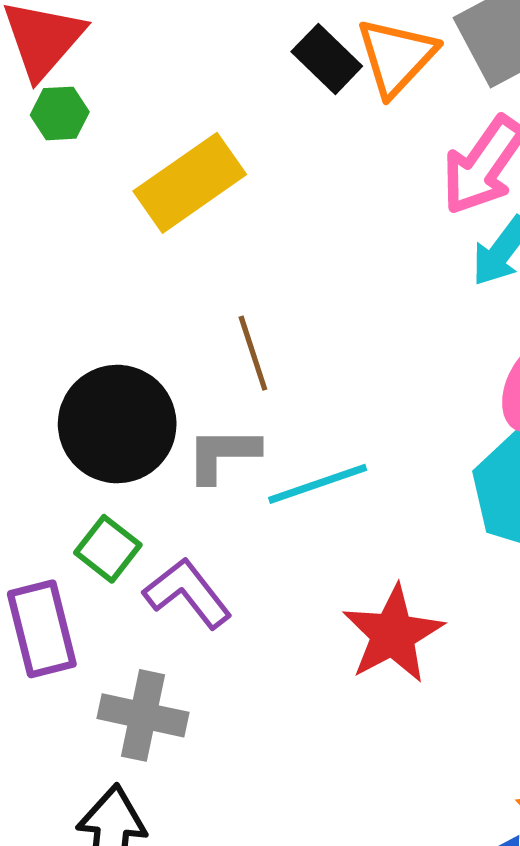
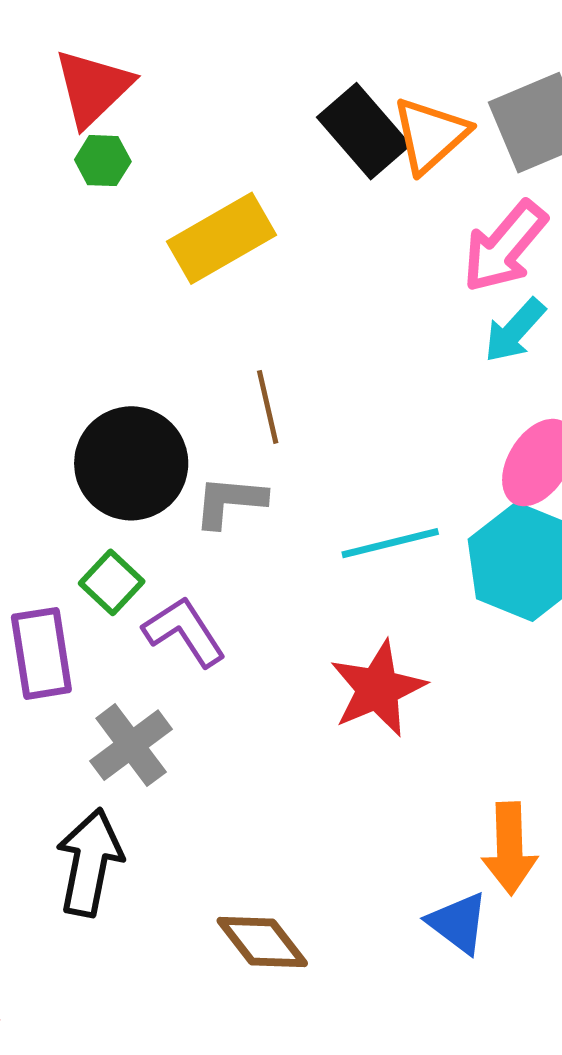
black rectangle: (327, 59) -> (364, 131), size x1.4
cyan line: (318, 484) -> (390, 543), moved
gray cross: (143, 715) -> (131, 745), turned 36

